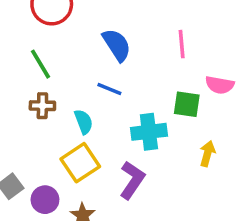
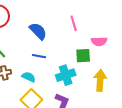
cyan semicircle: (84, 122) -> (29, 77), turned -32
yellow arrow: (207, 154) -> (100, 80), size x1.5

